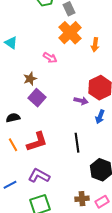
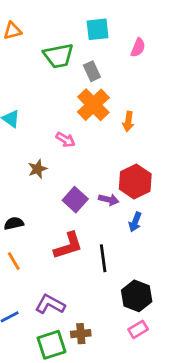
purple square: (37, 98) -> (75, 200), moved
red L-shape: (37, 142) -> (68, 246), moved
brown cross: (82, 199) -> (81, 334), moved
pink rectangle: (102, 202) -> (138, 329), moved

